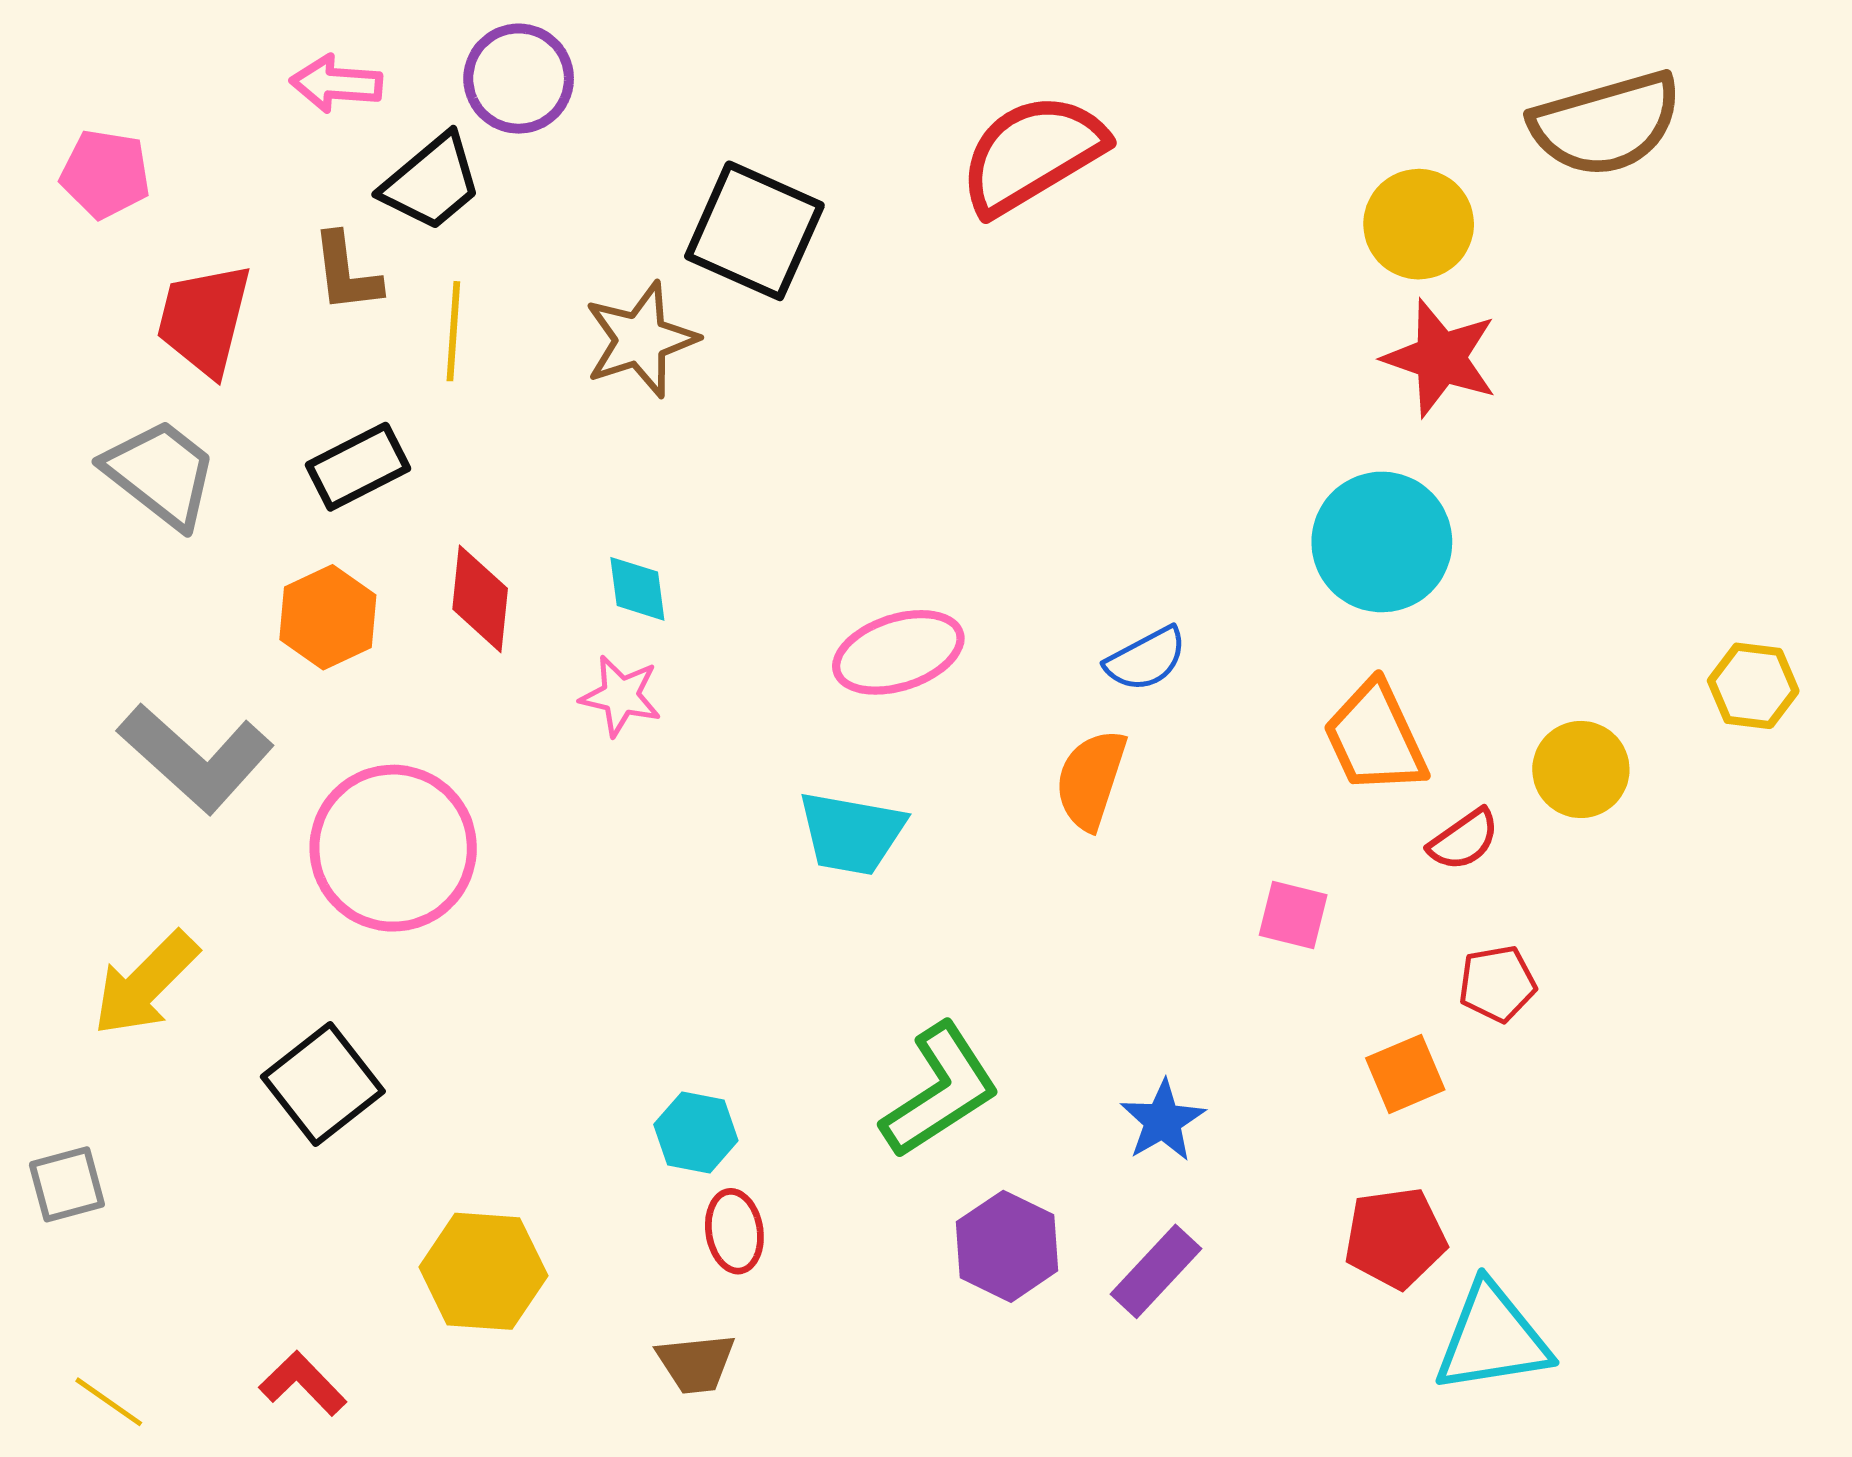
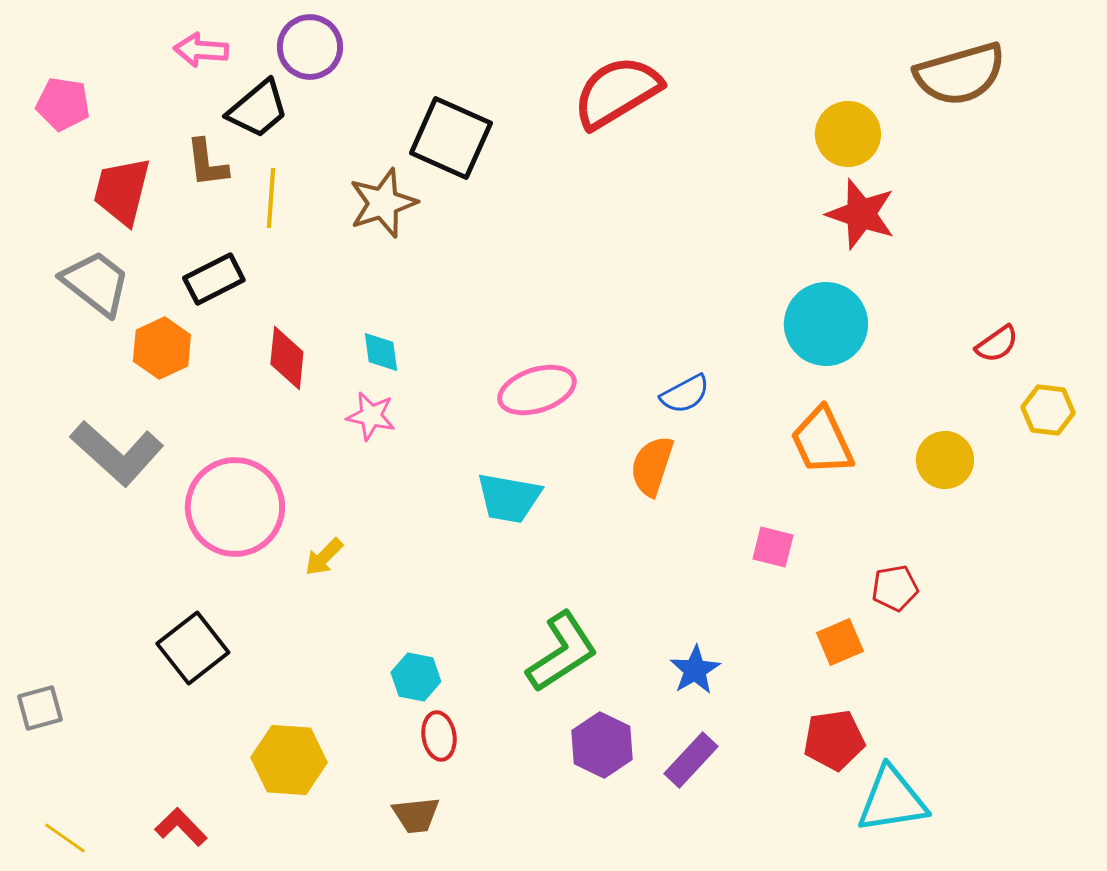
orange hexagon: (328, 617) -> (162, 348), moved
red semicircle: (1464, 840) -> (997, 344), moved
yellow arrow: (146, 984) -> (324, 557), moved, size x0.6

